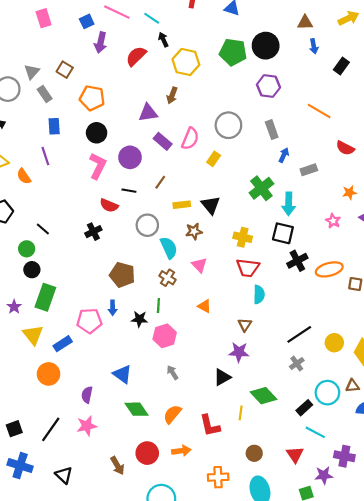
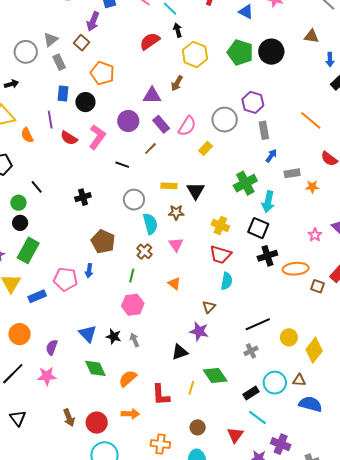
purple arrow: (101, 43) -> (93, 21), moved
blue arrow: (314, 46) -> (330, 60), moved
purple hexagon: (268, 86) -> (253, 102), moved
black circle: (97, 133) -> (85, 102), moved
purple circle: (130, 157) -> (128, 121), moved
brown line: (160, 182) -> (150, 149), moved
orange star: (350, 193) -> (312, 187), moved
red semicircle: (109, 205) -> (69, 138), moved
pink star: (333, 221) -> (315, 235), moved
black star: (139, 319) -> (114, 336), moved
orange circle: (49, 374) -> (20, 334), moved
red circle: (147, 453) -> (97, 423), moved

